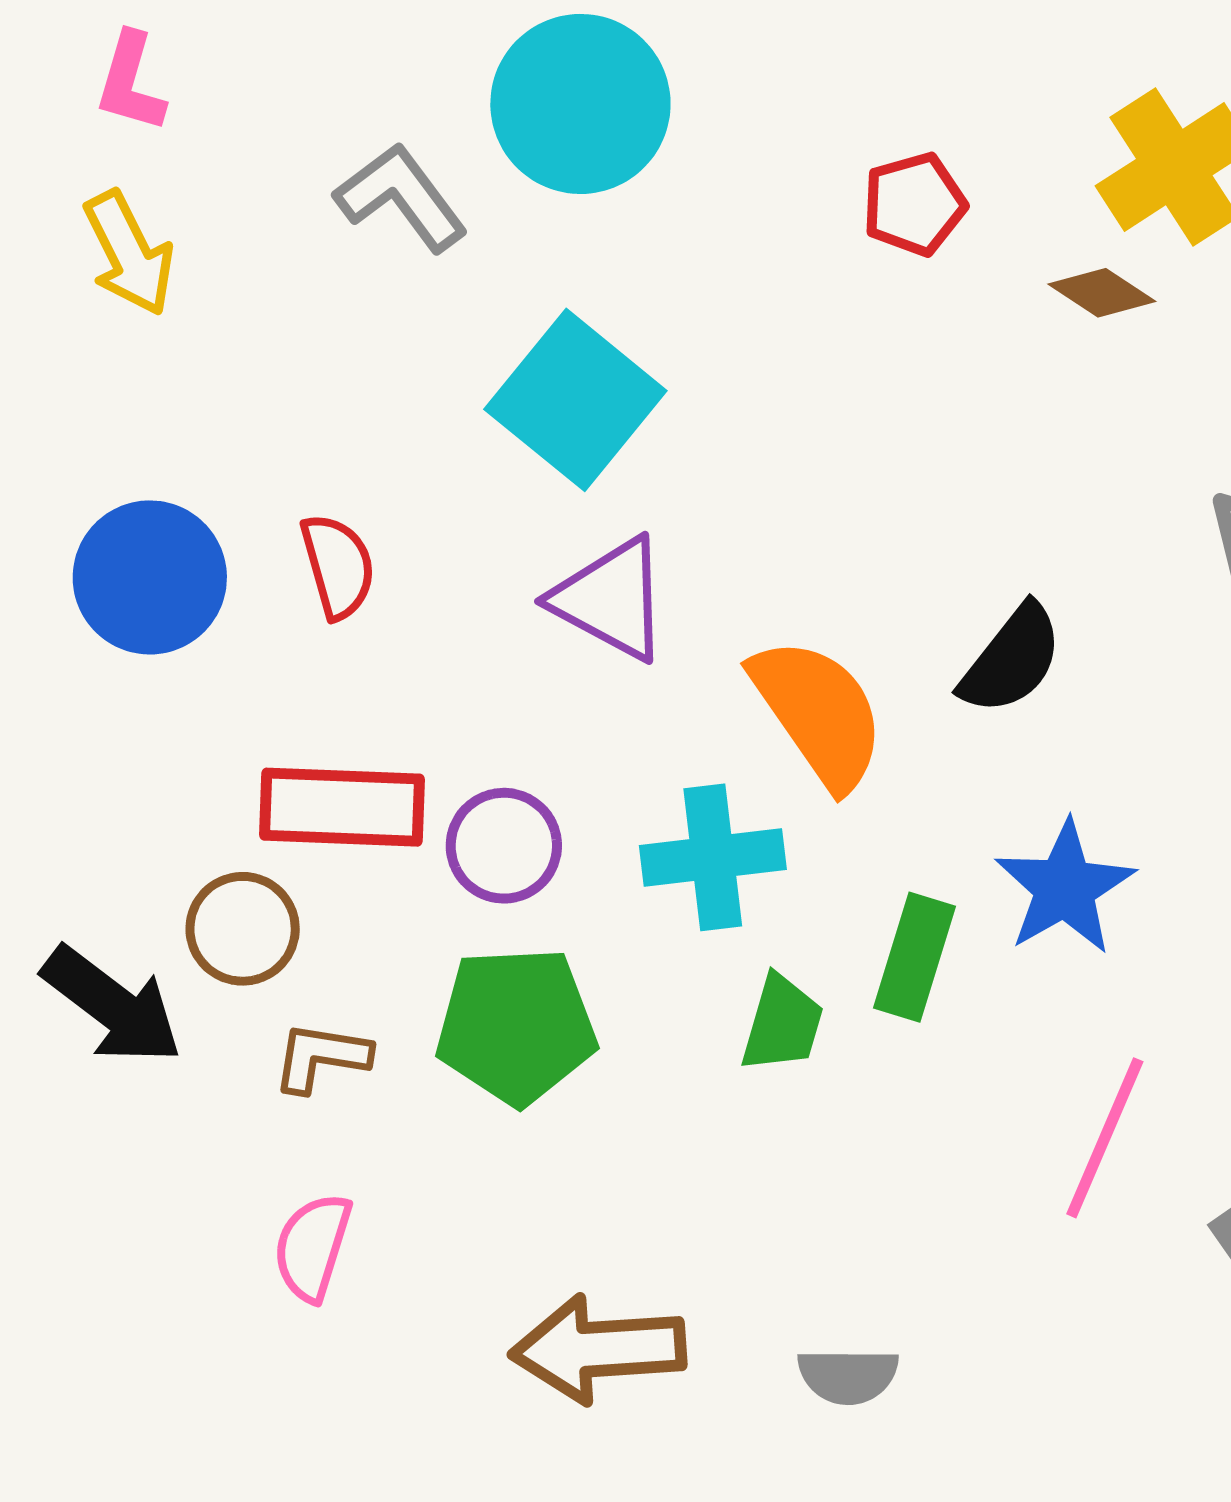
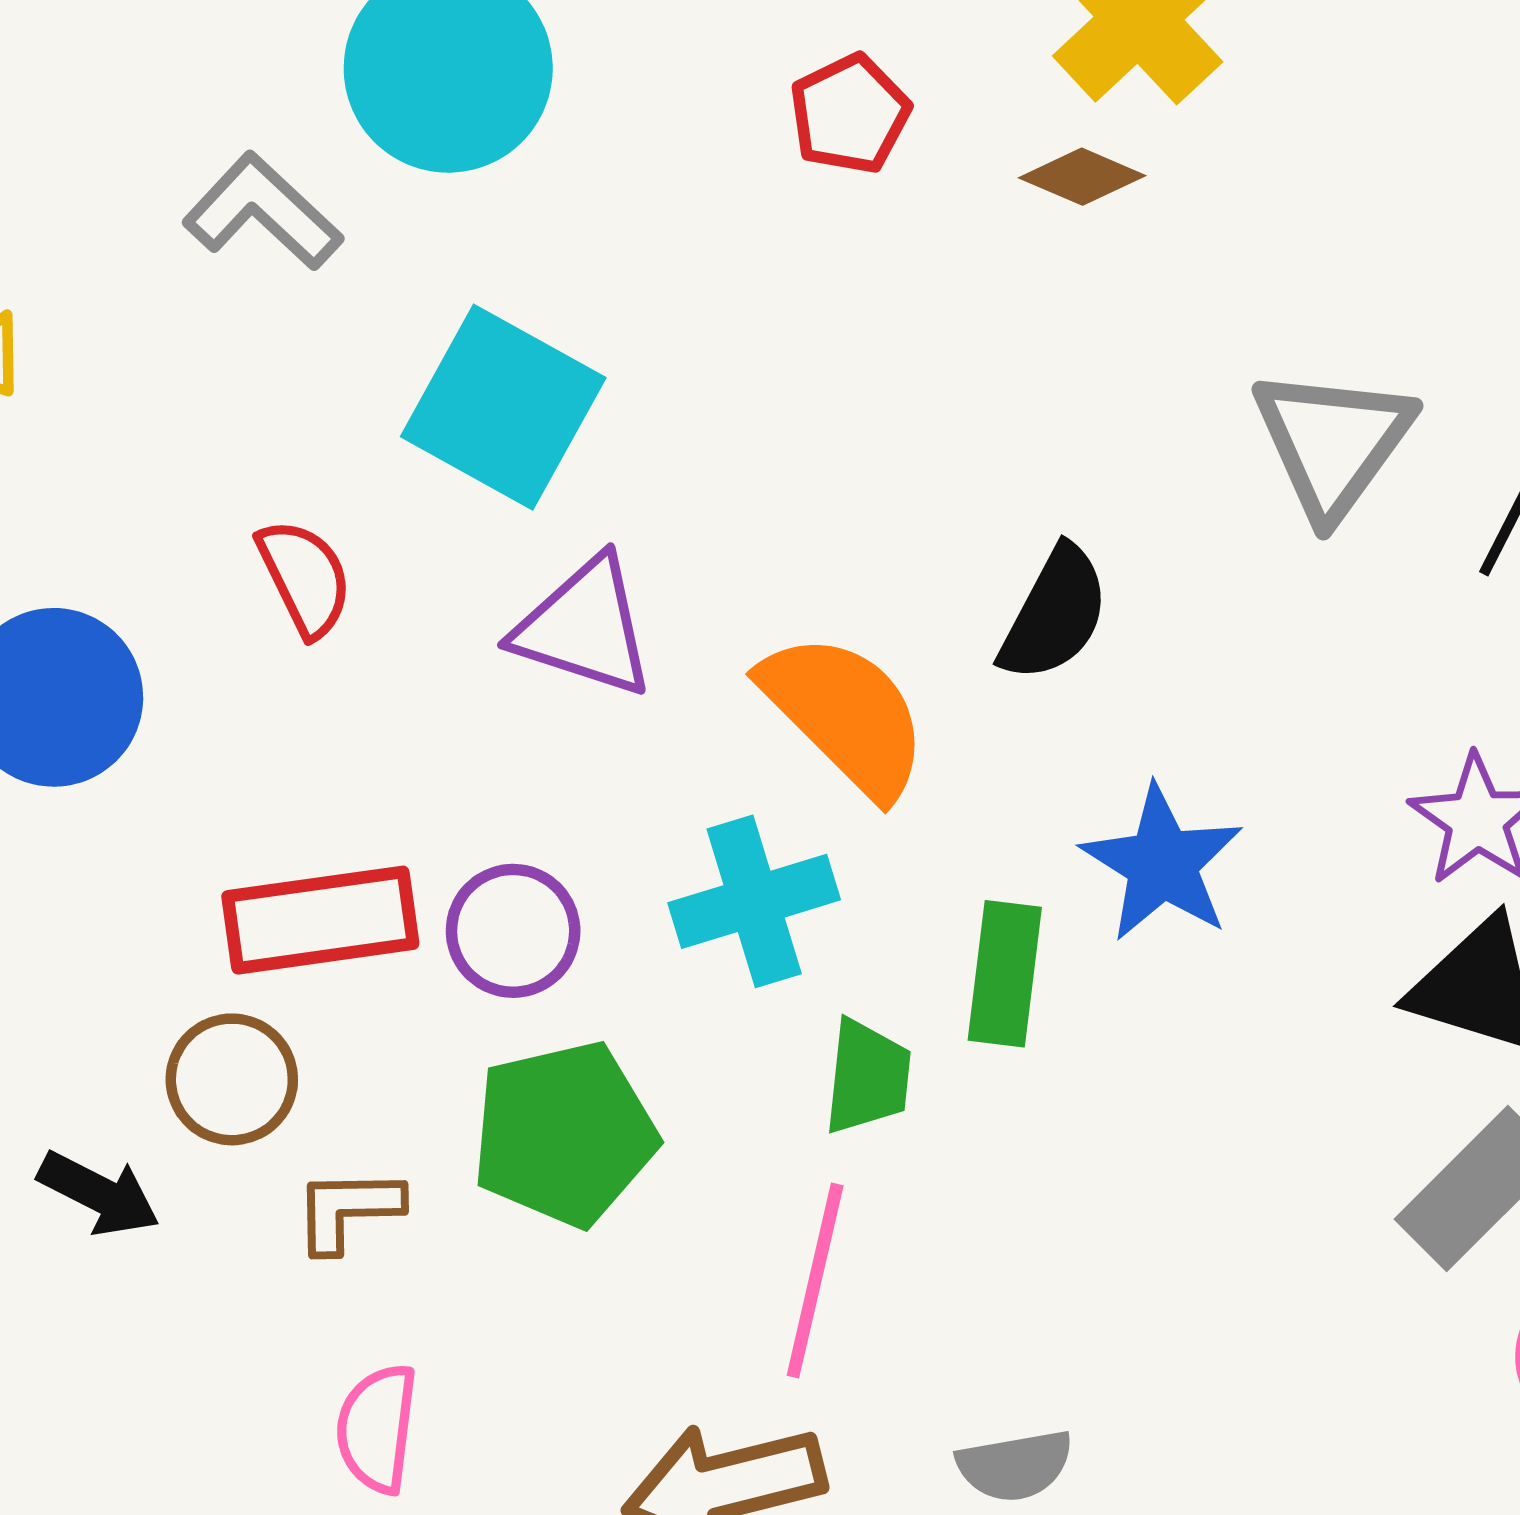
red semicircle: (338, 566) -> (305, 578), moved
black arrow: (112, 1005) -> (99, 1194), size x0.7
pink line: (1105, 1138) -> (815, 1280), moved

